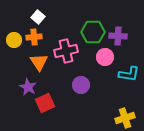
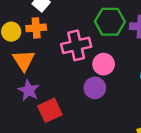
pink circle: (105, 57) -> (104, 64), moved
orange triangle: (39, 62) -> (24, 60), moved

